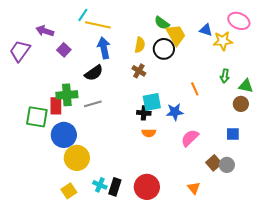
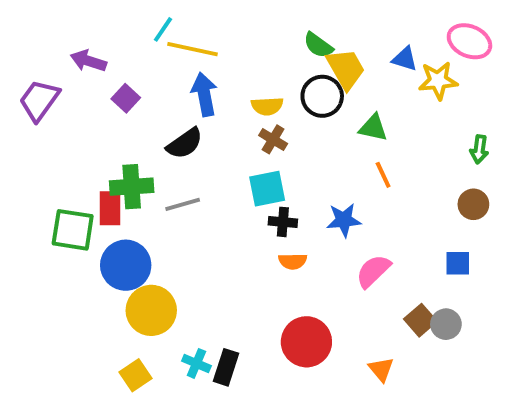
yellow semicircle: (140, 45) -> (267, 106), moved, turned 77
green arrow: (225, 76) -> (479, 149), moved
green triangle: (246, 86) -> (373, 128), moved
cyan square: (152, 102) -> (267, 189), moved
red circle: (147, 187) -> (306, 342), moved

